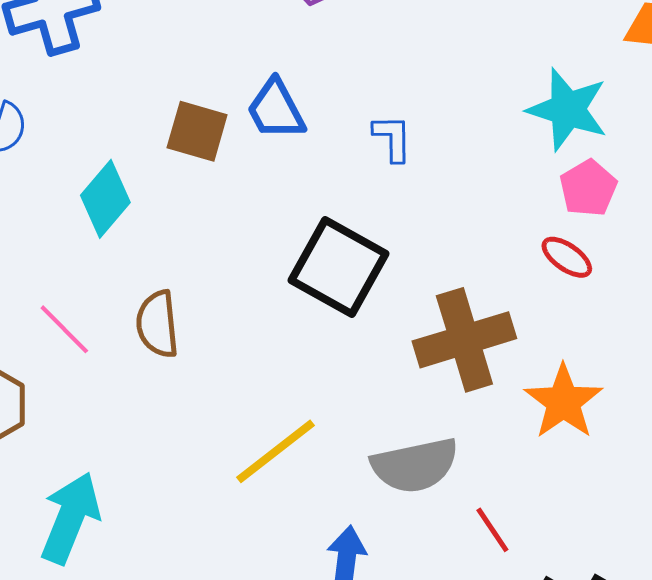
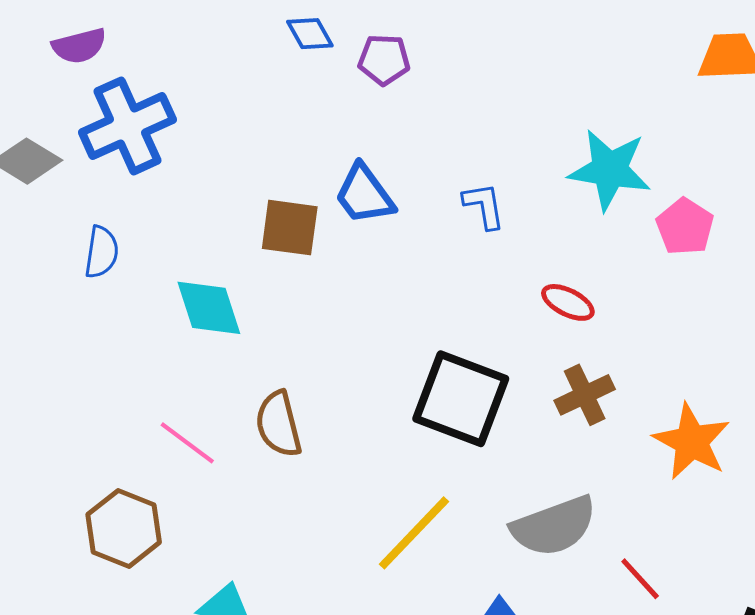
cyan star: (568, 109) -> (610, 170), moved
cyan diamond: (105, 199) -> (209, 308), turned -50
red ellipse: (567, 257) -> (568, 302), moved
black square: (338, 267) -> (461, 399), moved
brown cross: (464, 340) -> (585, 395), size x0.6

